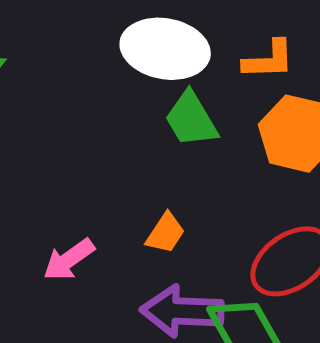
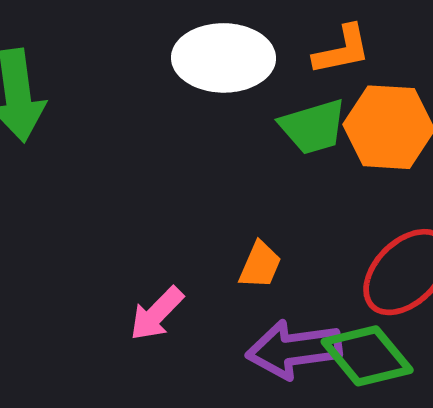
green trapezoid: (191, 119) -> (313, 127), moved, turned -66

